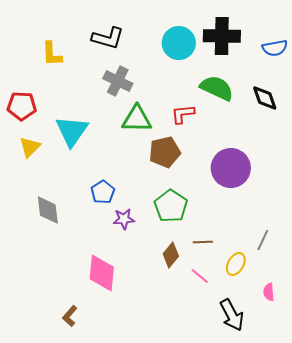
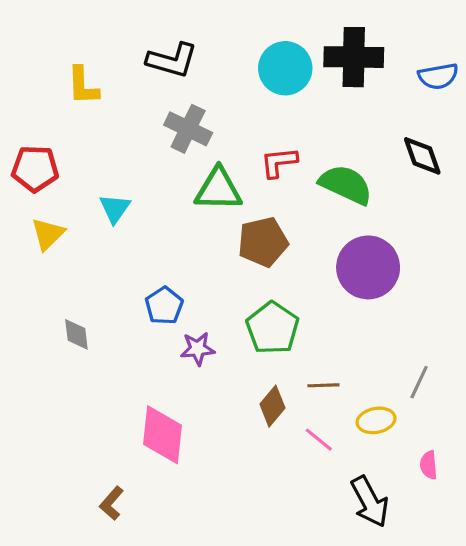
green semicircle: (217, 88) -> (346, 185), moved
red L-shape: (183, 114) -> (279, 162), moved
cyan triangle: (72, 131) -> (115, 208), size x0.6
gray diamond: (48, 210) -> (76, 334), size x0.7
yellow ellipse: (236, 264) -> (376, 420), turned 50

